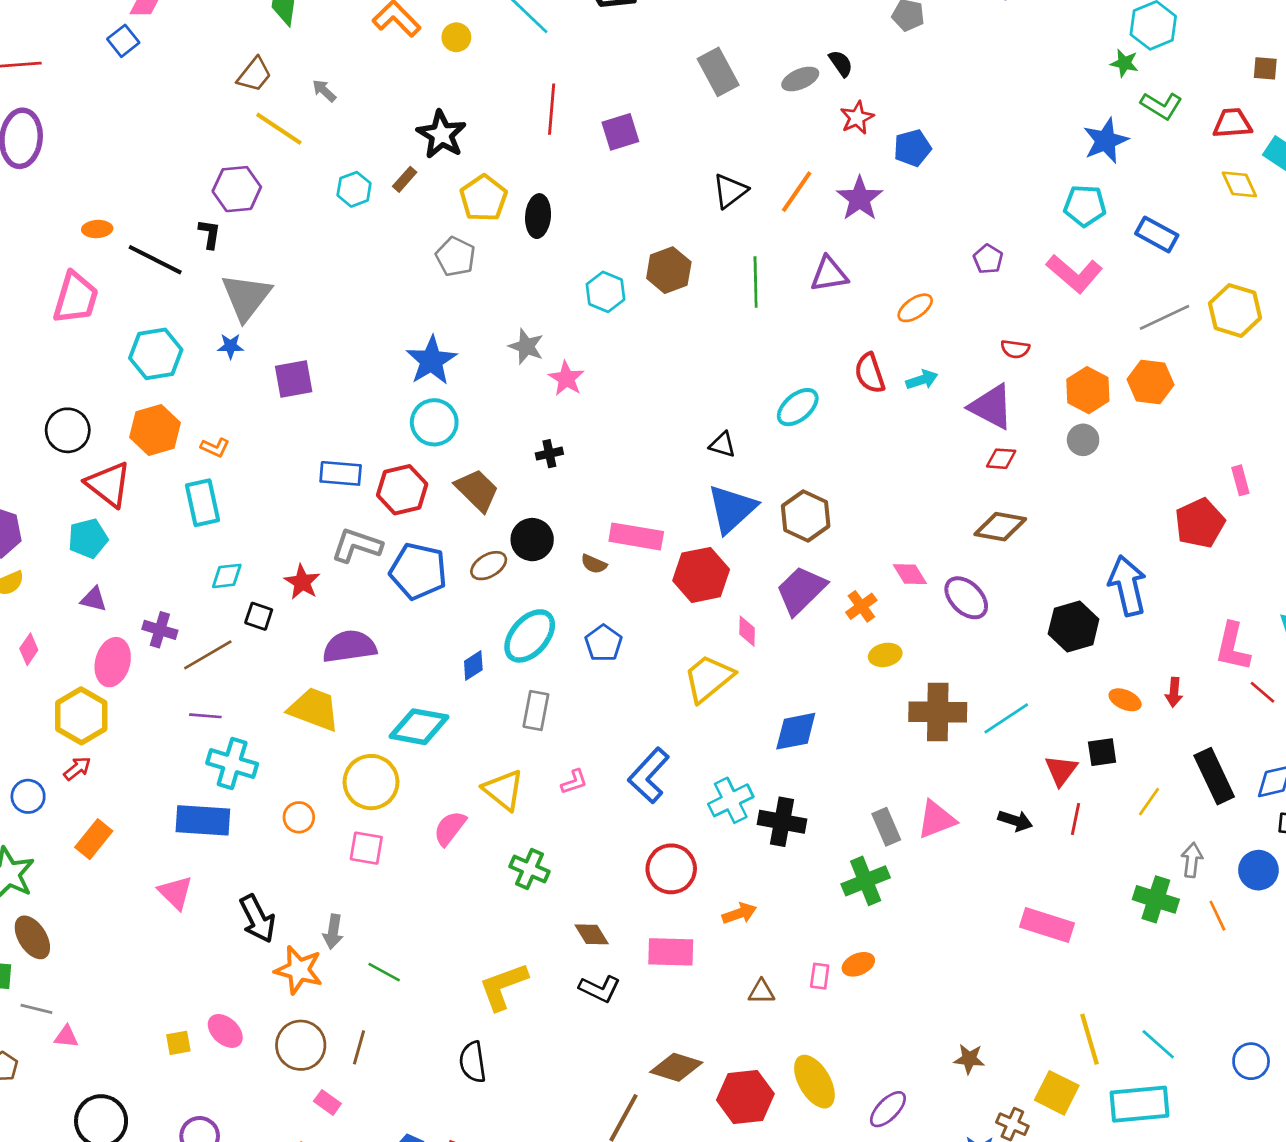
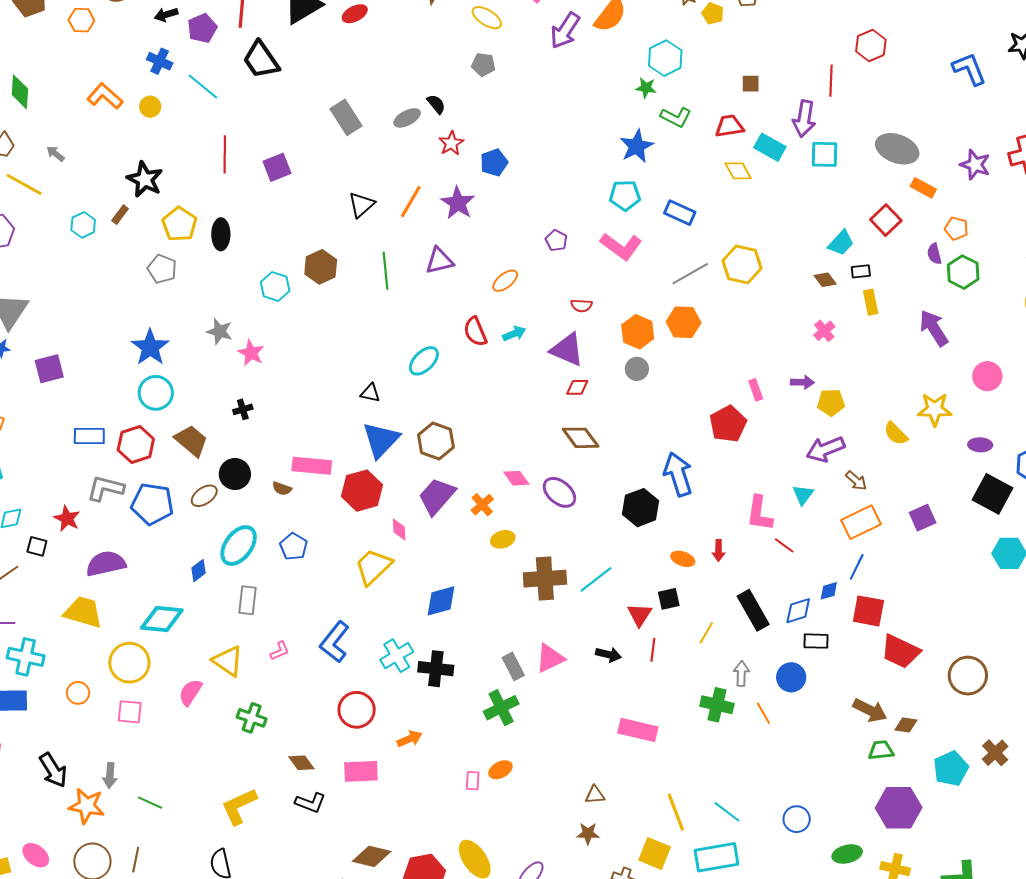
brown diamond: (1000, 527) -> (581, 438), turned 48
brown triangle: (761, 992) -> (595, 795), moved

